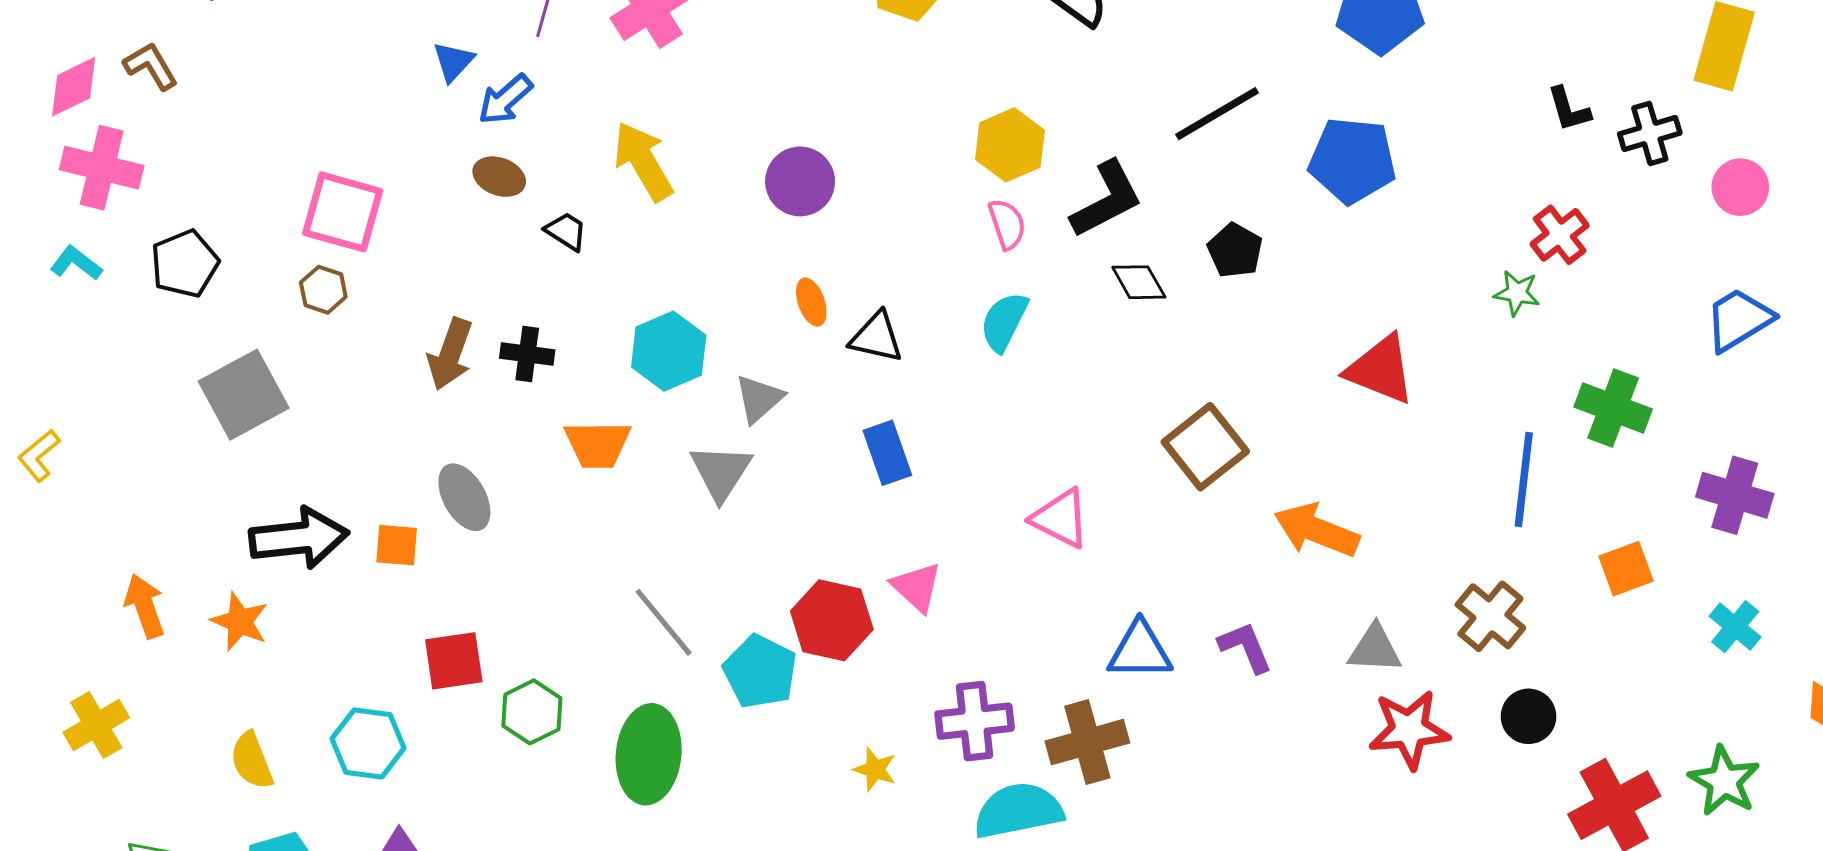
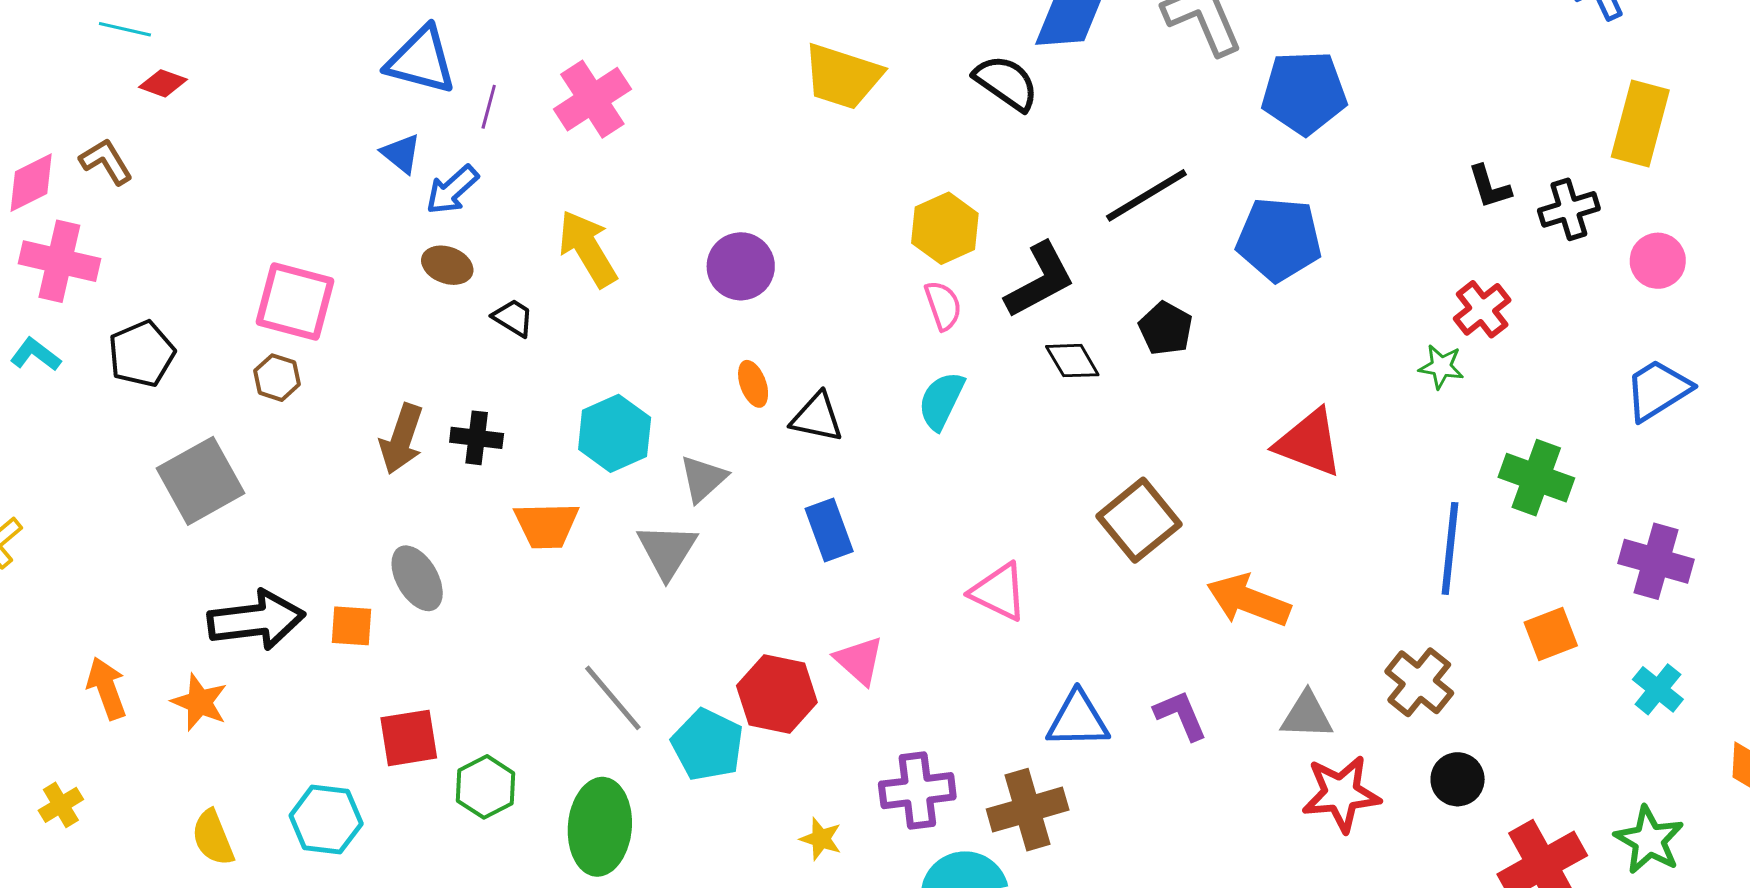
blue triangle: (453, 62) -> (401, 154), turned -33
yellow cross: (96, 725) -> (61, 805), size x0.7

